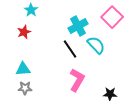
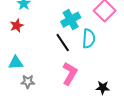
cyan semicircle: (96, 45) -> (89, 39), turned 48
gray star: (25, 88) -> (28, 82), moved

